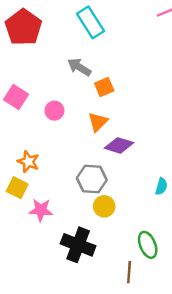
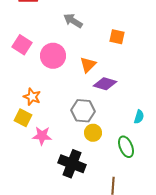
orange square: (104, 87) -> (117, 37), moved, turned 35
pink circle: (54, 111) -> (53, 56), size x1.6
green ellipse: (148, 245) -> (126, 147), moved

